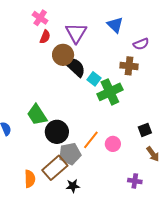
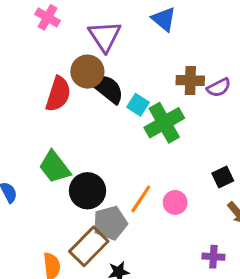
red semicircle: (45, 37) -> (58, 94), moved, size x1.6
purple semicircle: (141, 44) -> (219, 88), moved

